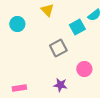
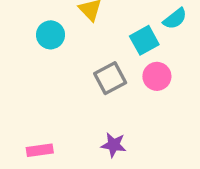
cyan circle: (17, 24) -> (51, 35), moved
pink circle: (84, 69) -> (157, 76), moved

